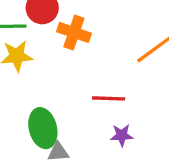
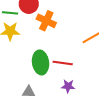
green ellipse: (43, 128) -> (41, 62), moved

